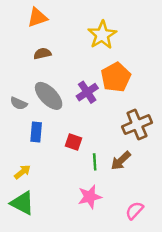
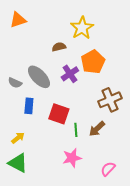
orange triangle: (37, 17) -> (18, 20), moved
brown semicircle: (42, 54) -> (59, 47), moved
red square: (73, 142) -> (59, 114), size x1.5

